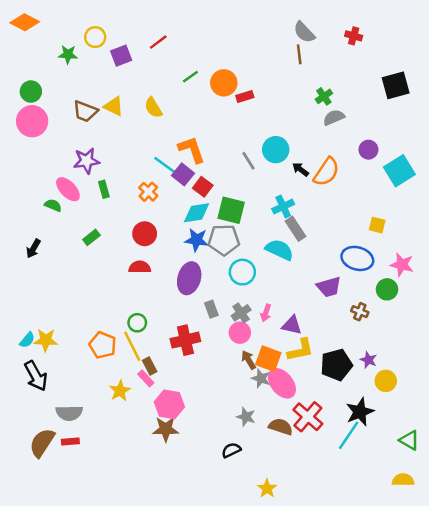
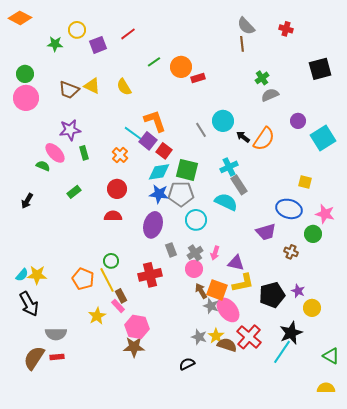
yellow star: (267, 488) -> (216, 336), moved

